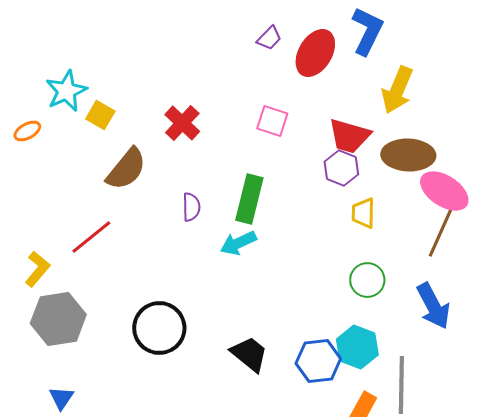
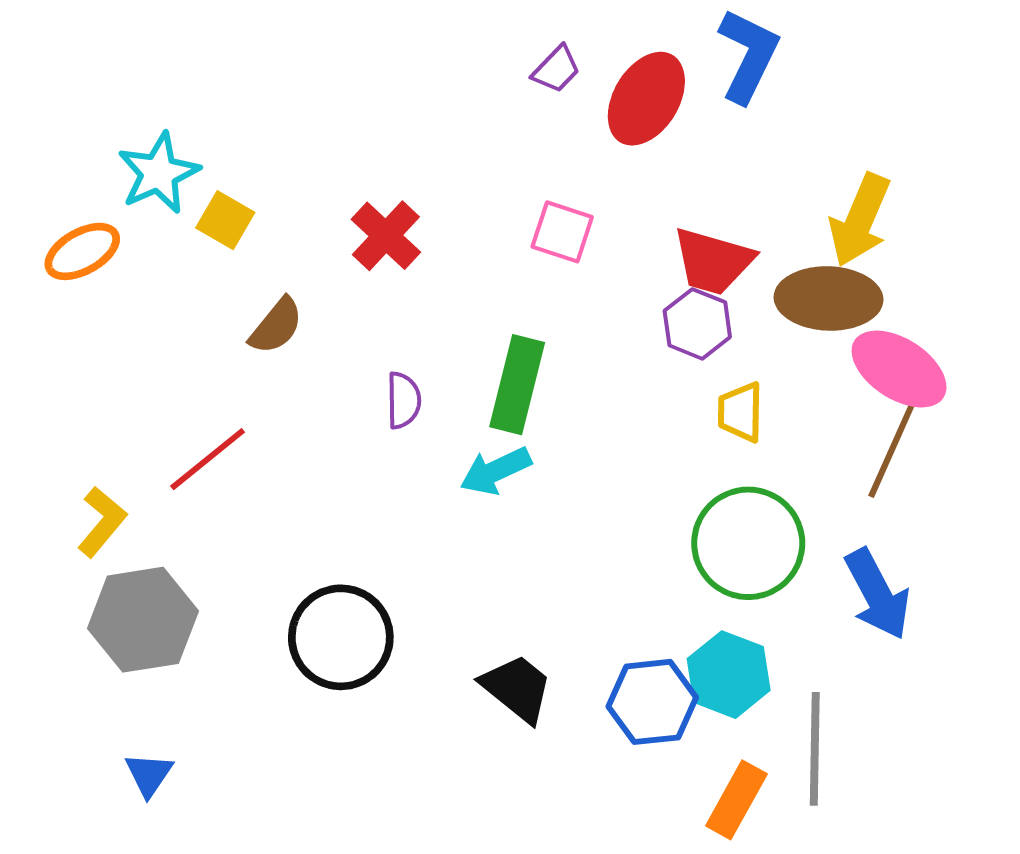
yellow arrow: (397, 90) -> (860, 220), moved
orange ellipse: (27, 131) -> (82, 251), size x1.4
brown semicircle: (126, 169) -> (276, 326), size x0.7
green circle: (367, 280) -> (748, 543), size x1.6

